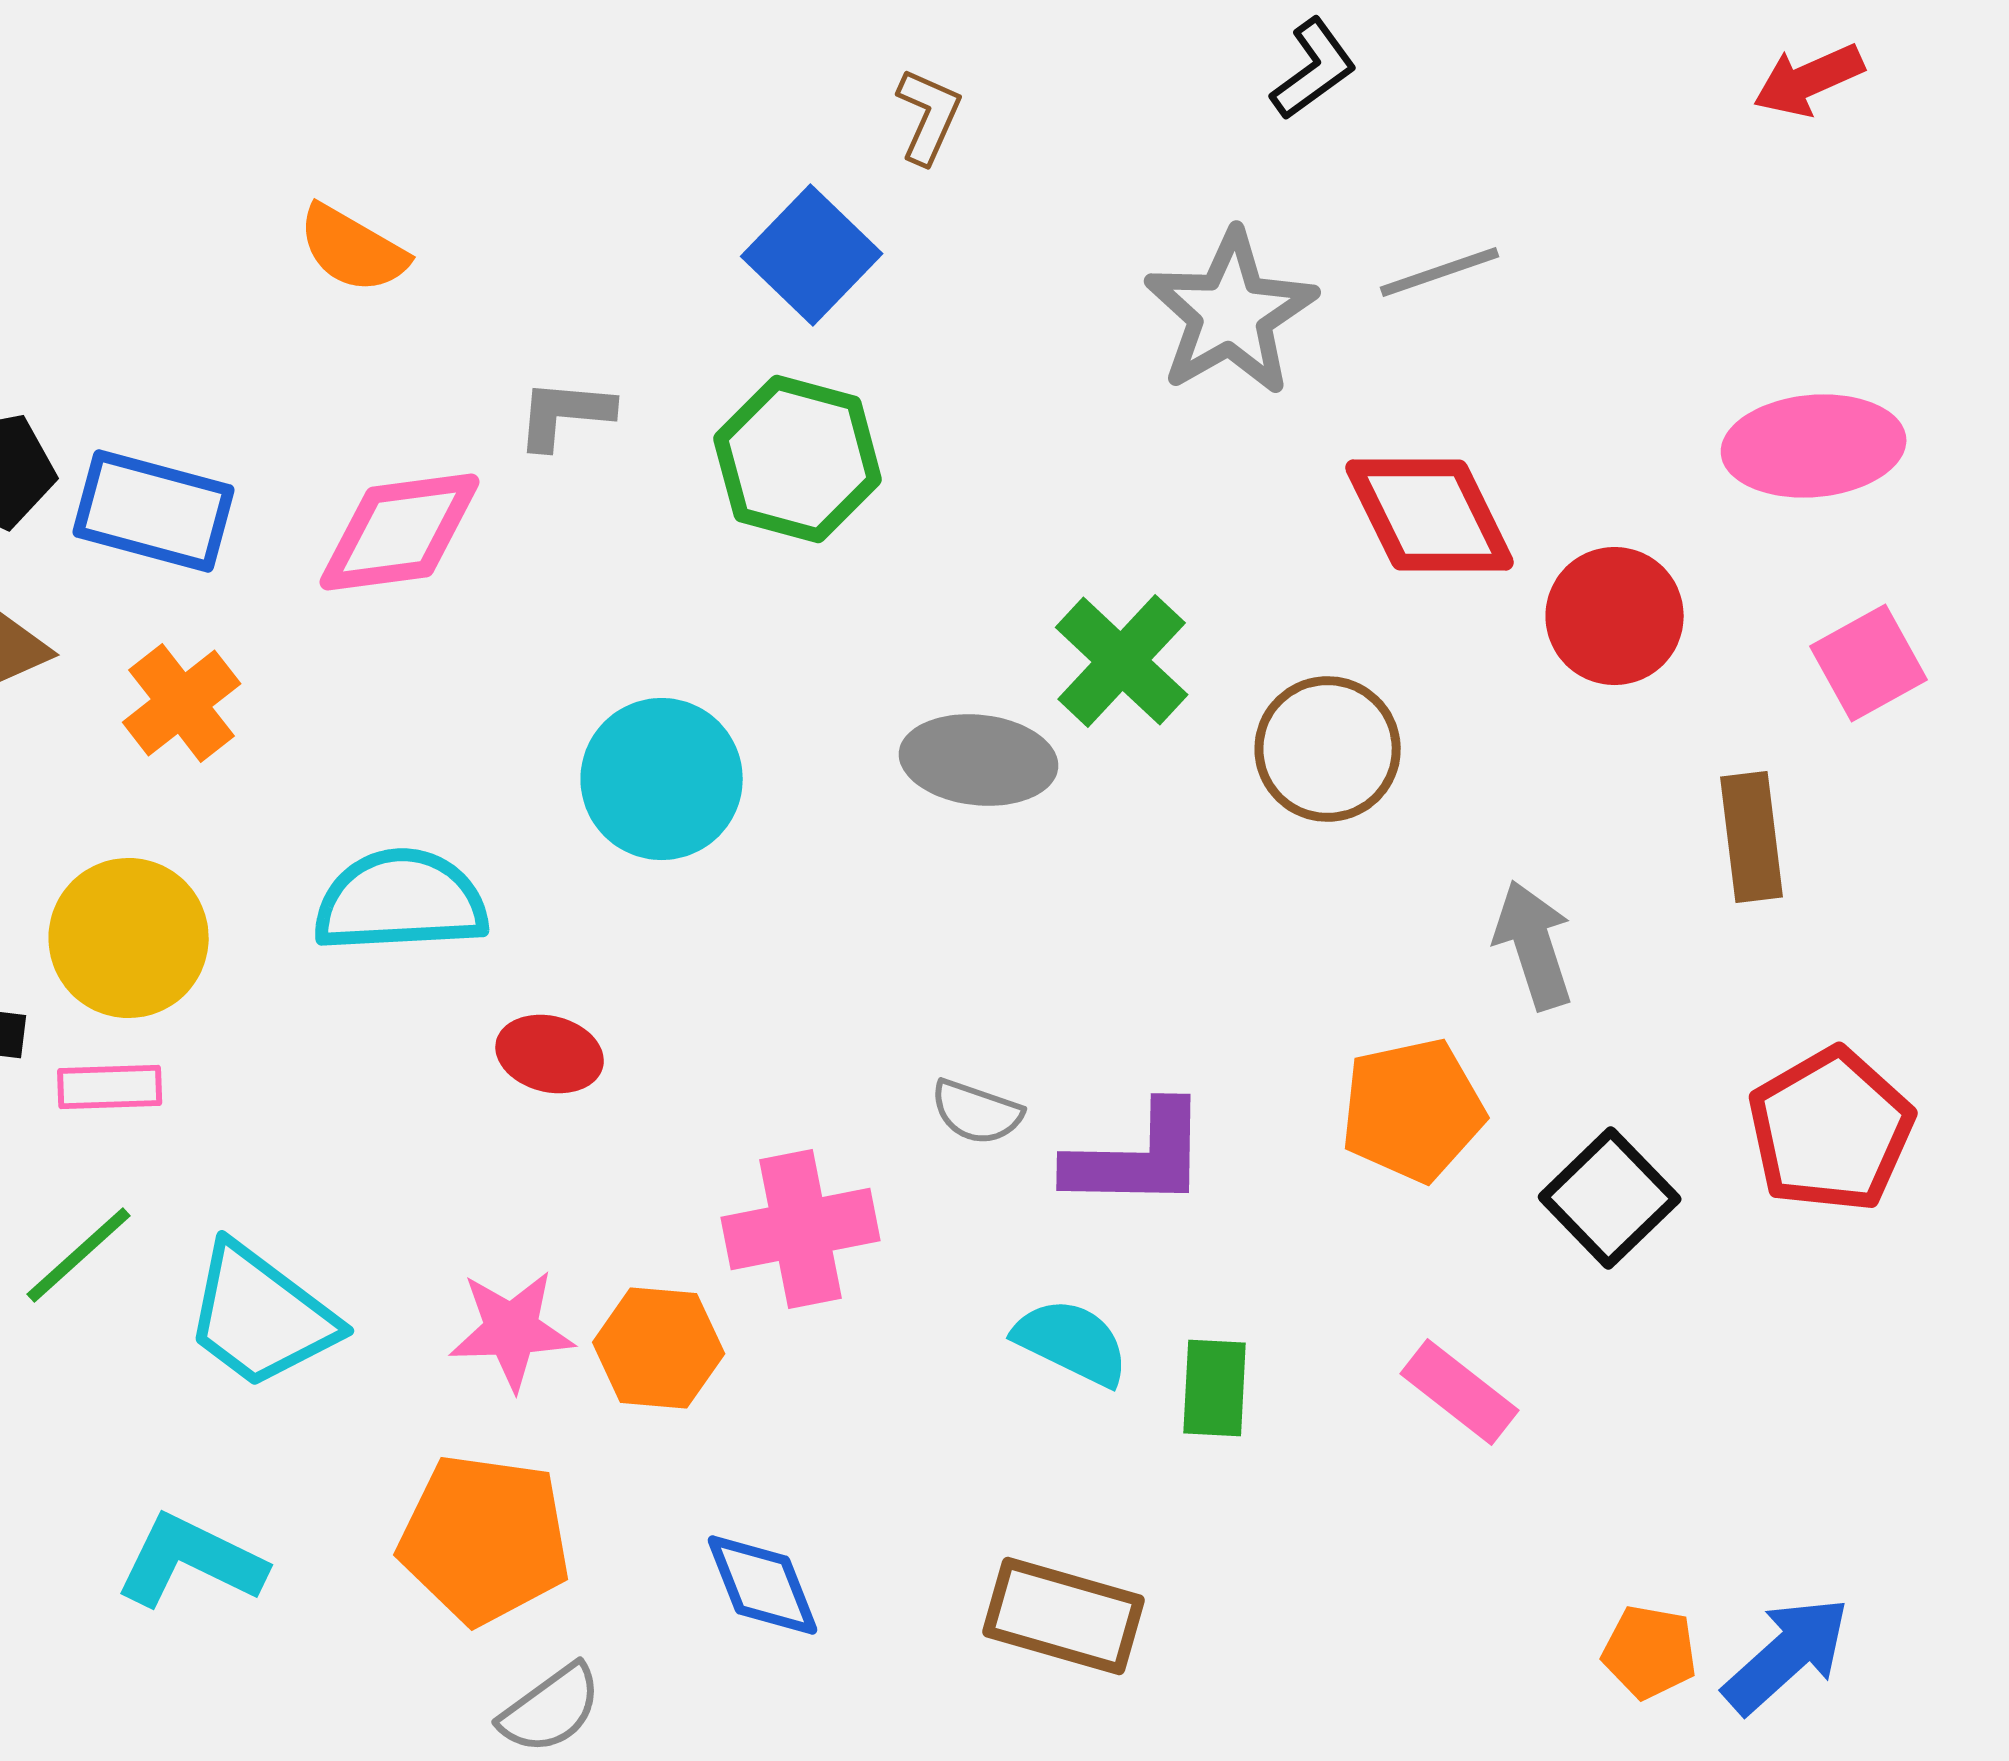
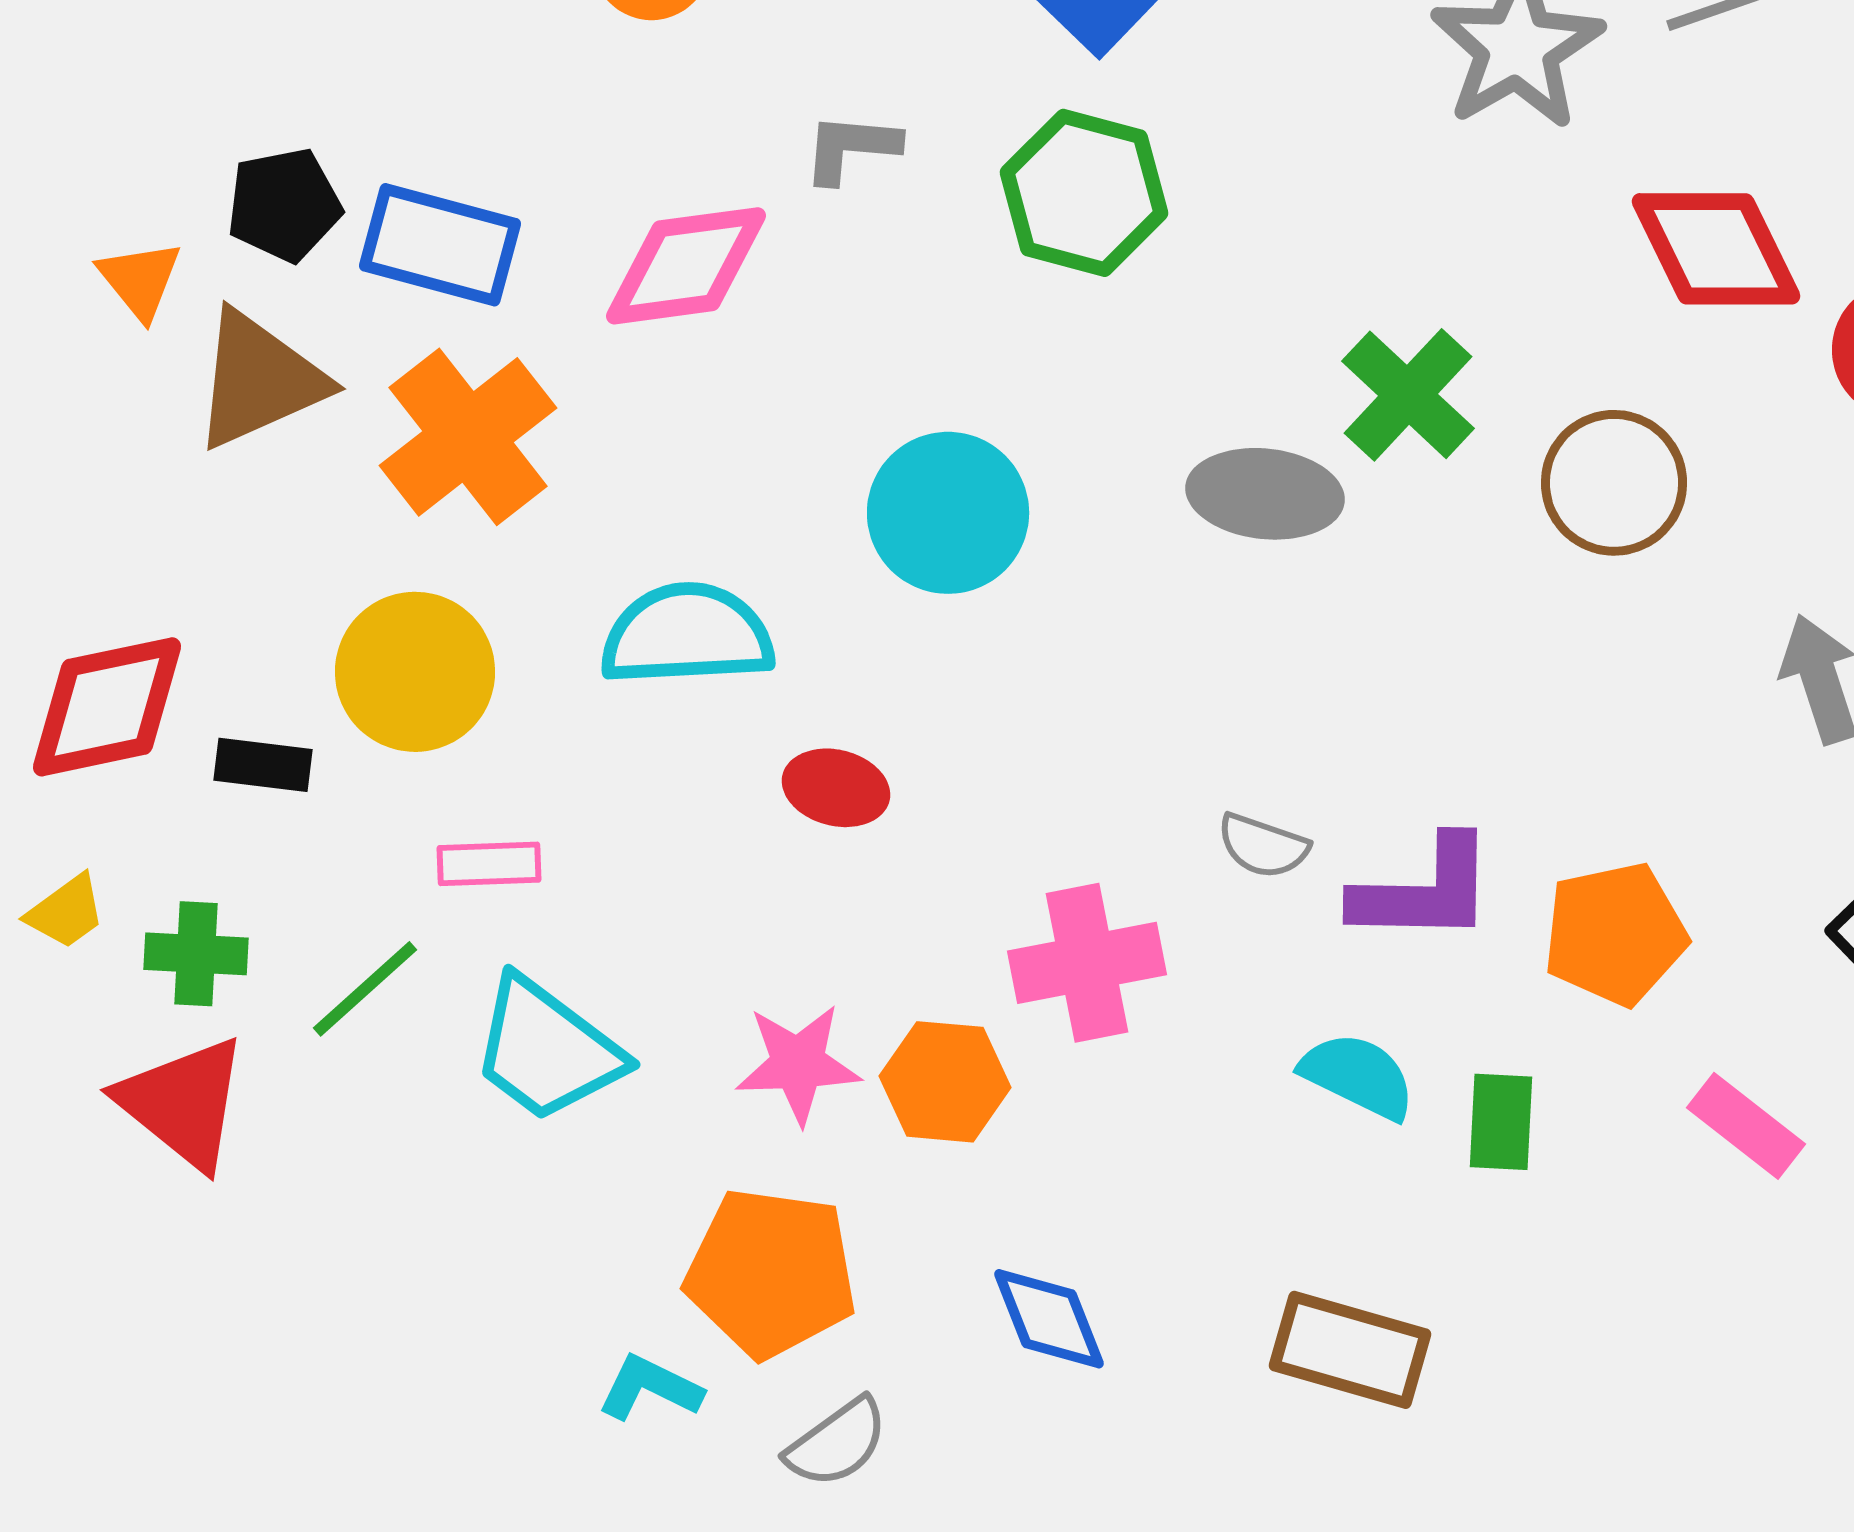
orange cross: (182, 703) -> (468, 437), size x1.5
pink rectangle: (110, 1087) -> (489, 864), moved
orange pentagon: (1413, 1110) -> (1615, 934), moved
cyan L-shape: (191, 1561) -> (650, 1388), moved, size x0.7

